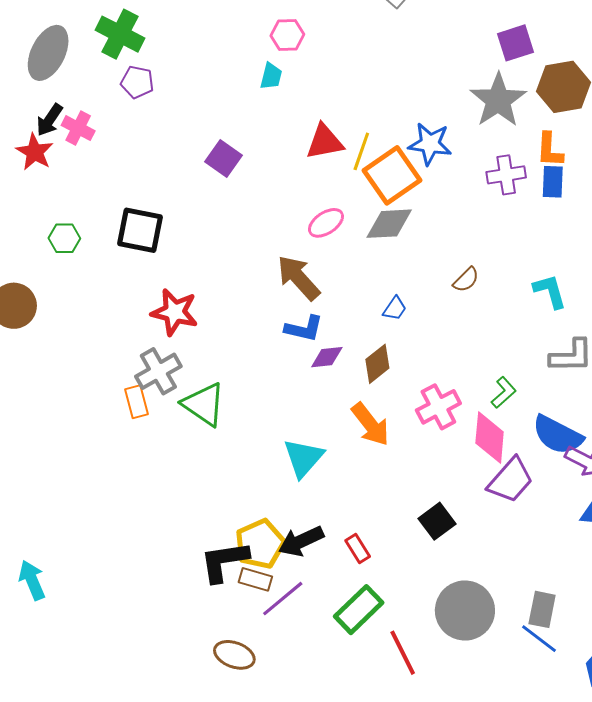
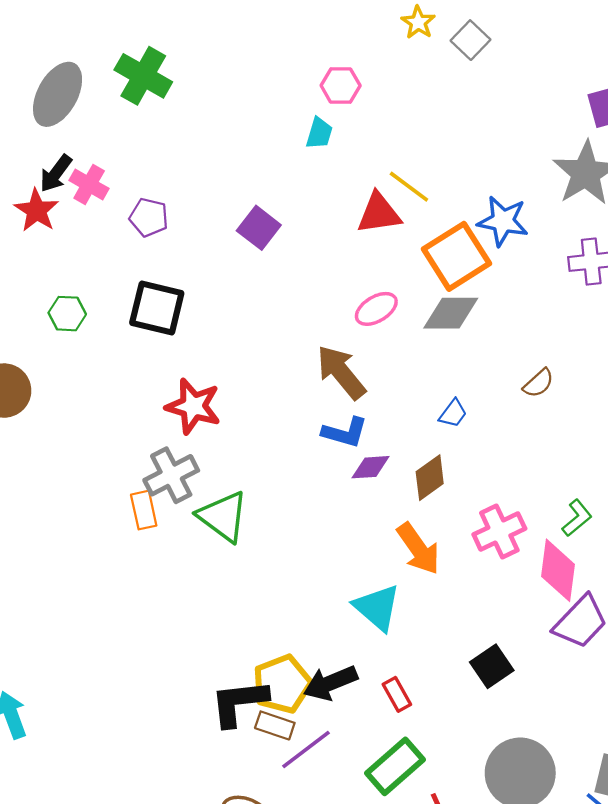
purple pentagon: (137, 82) -> (149, 217), moved
yellow line: (361, 151) -> (409, 187), moved, turned -75
cyan triangle: (303, 458) -> (377, 607), moved, turned -33

